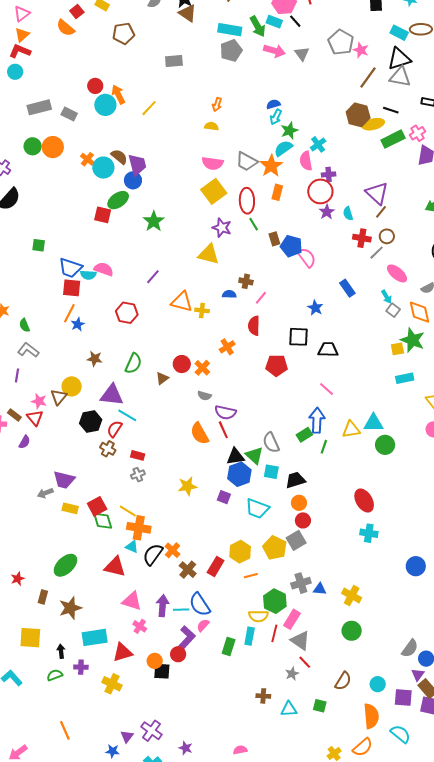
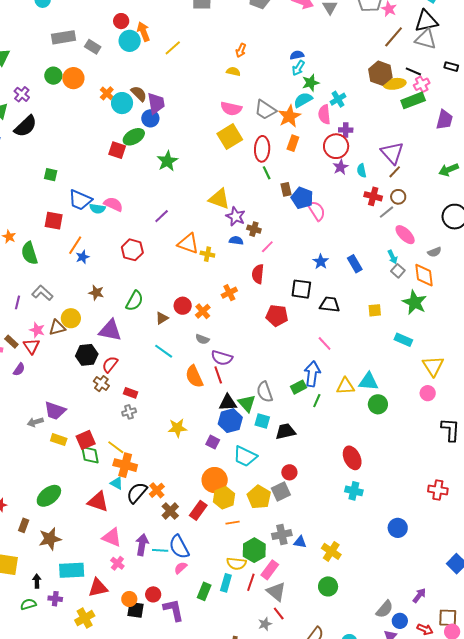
pink cross: (418, 133) -> (422, 84), moved
purple star: (222, 228) -> (236, 216), moved
red square: (72, 288) -> (54, 221), moved
blue rectangle: (347, 288) -> (355, 264), moved
green semicircle: (24, 325) -> (29, 253), size x1.6
yellow square: (397, 349) -> (375, 310), moved
gray L-shape: (28, 350) -> (42, 293), moved
cyan rectangle: (405, 378) -> (403, 340), turned 30
brown triangle: (59, 397) -> (57, 328), turned 30
cyan line: (127, 415) -> (164, 351), moved
orange circle: (299, 503) -> (215, 480), moved, size x1.6
purple L-shape: (186, 638) -> (174, 610), moved, turned -60
yellow cross: (112, 684) -> (85, 618), turned 30

